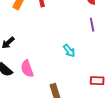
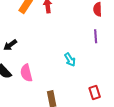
red rectangle: (97, 81) -> (95, 92), turned 64

